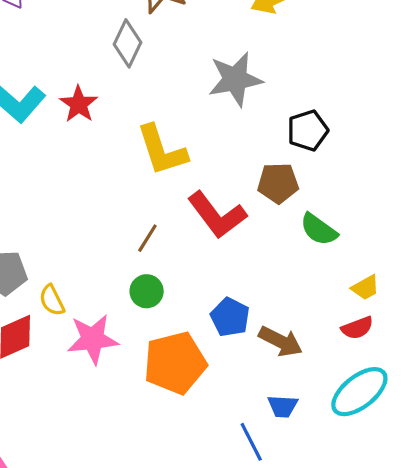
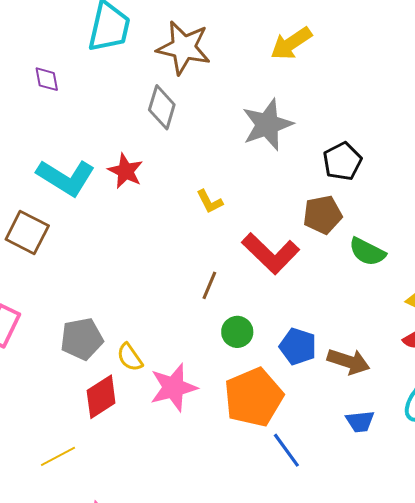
yellow L-shape: (162, 150) -> (210, 201), size x0.5
green circle: (147, 291) -> (237, 332), moved
blue line: (251, 442) -> (286, 450), moved

